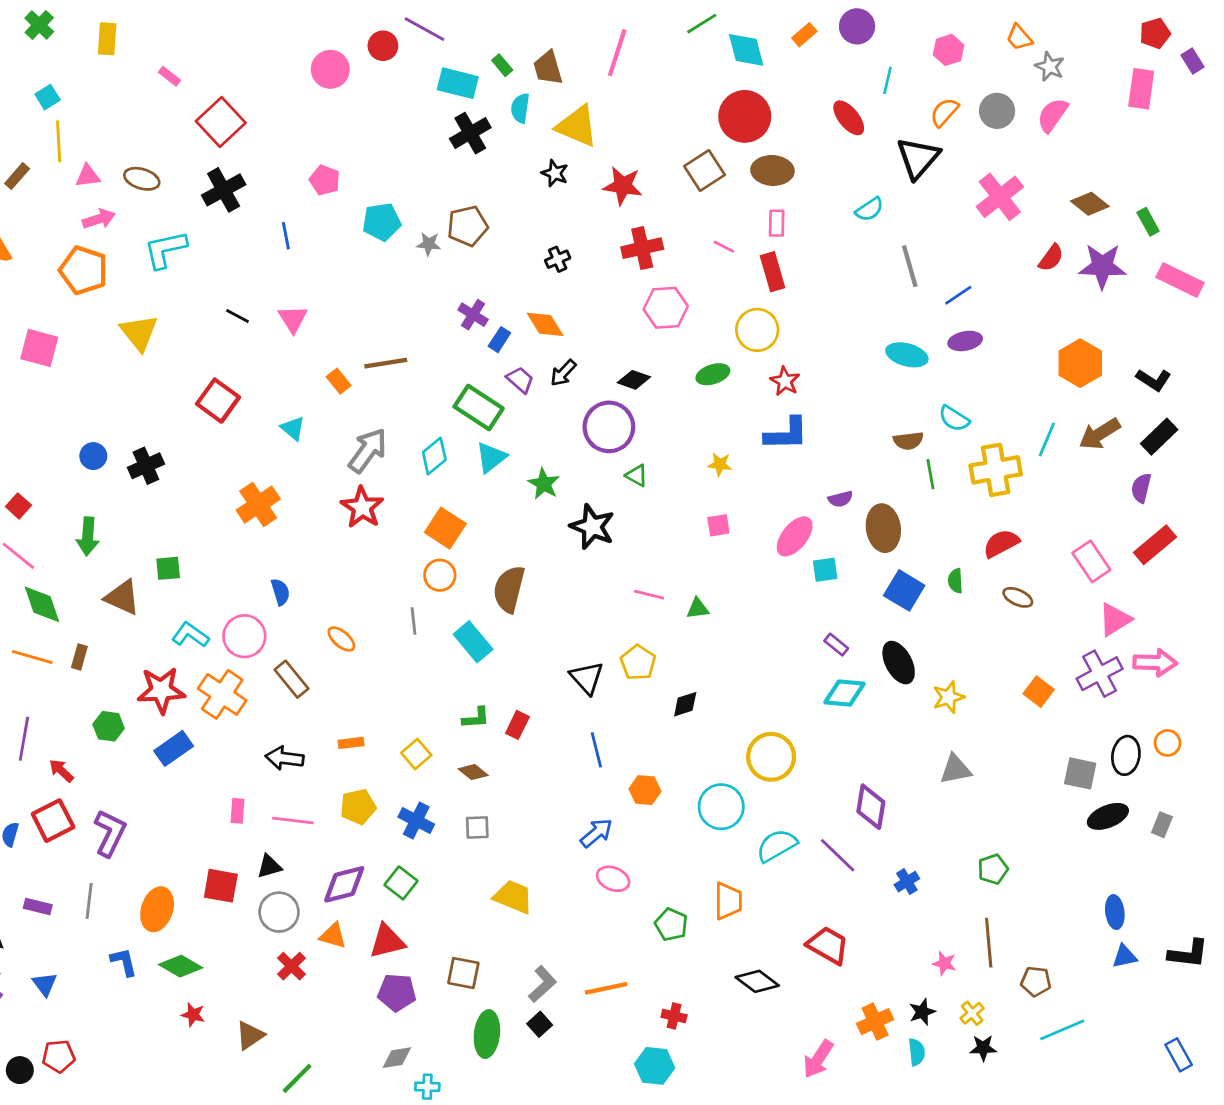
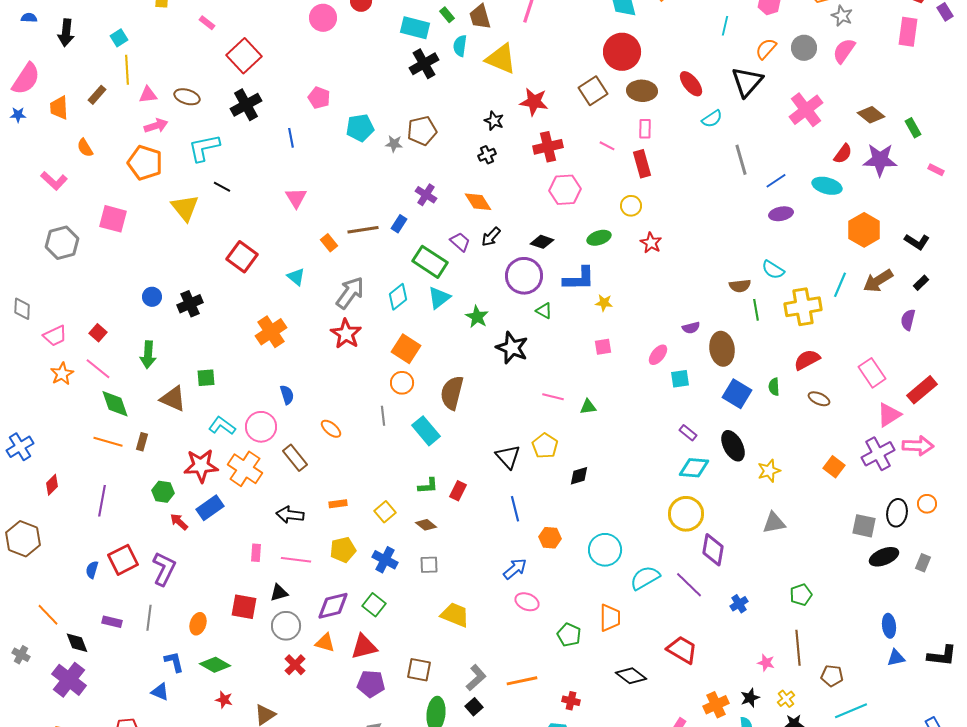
red ellipse: (849, 118) -> (691, 84), moved
black star: (555, 173) -> (494, 121), moved
pink rectangle: (1180, 280) -> (936, 170), size x0.5
black line: (237, 316) -> (222, 187), moved
yellow circle: (757, 330) -> (631, 206), size x0.7
blue rectangle: (499, 340) -> (399, 224), moved
cyan ellipse: (907, 355) -> (827, 186), moved
blue L-shape: (786, 434) -> (579, 279), moved
black rectangle: (1159, 437) -> (921, 283), size x0.6
pink ellipse: (795, 536) -> (658, 355), size x0.7
red rectangle: (1155, 545) -> (922, 390), moved
yellow circle: (771, 757) -> (686, 514), moved
red arrow: (61, 771) -> (179, 522), moved
orange ellipse: (157, 909) -> (198, 624), size x0.7
blue triangle: (45, 984) -> (160, 692), moved, turned -30

